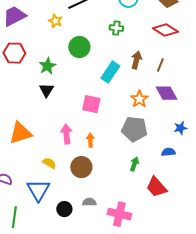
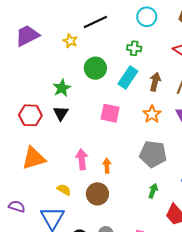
red hexagon: (14, 53) -> (30, 115), moved
cyan rectangle: (110, 72) -> (128, 78), moved
orange star: (139, 99) -> (152, 114), moved
pink square: (91, 104) -> (110, 113), moved

